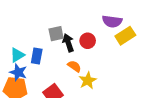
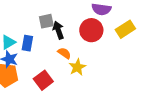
yellow rectangle: (125, 36) -> (125, 29), moved
red circle: (88, 41) -> (91, 30), moved, size x1.5

